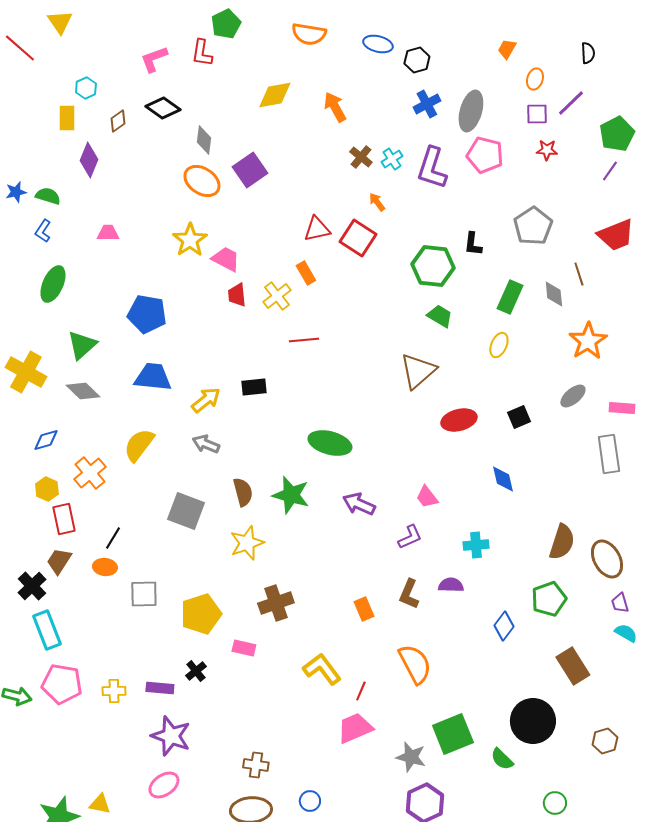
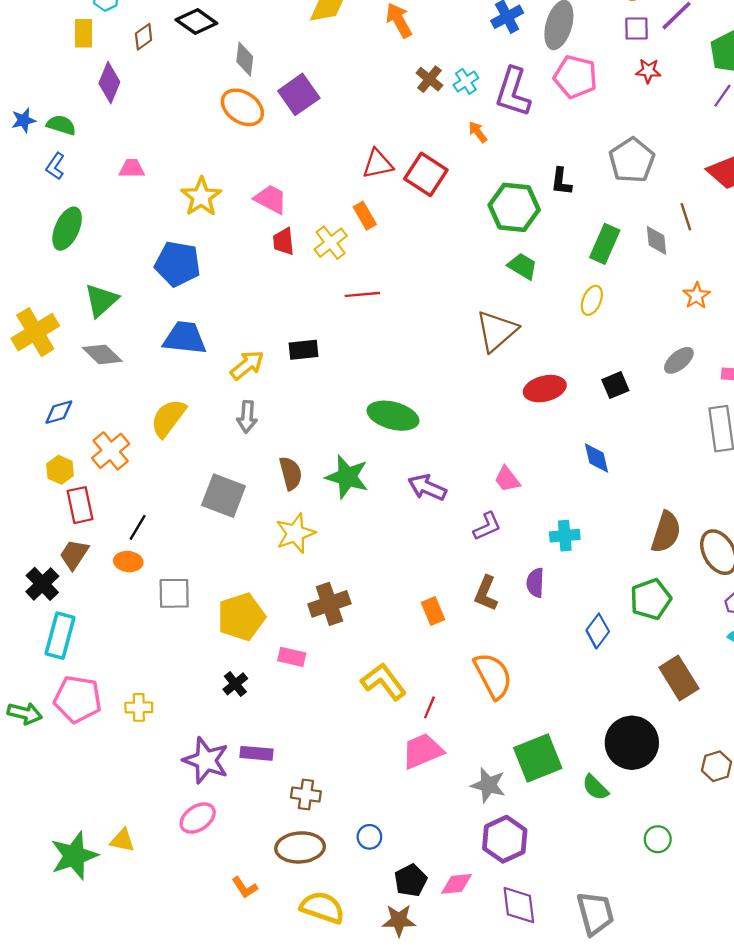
orange arrow: (377, 202) -> (478, 132), moved
yellow star: (190, 240) -> (201, 197), moved
orange star: (588, 341) -> (697, 296), size x0.6
yellow cross: (26, 372) -> (35, 332), turned 30
gray arrow: (206, 444) -> (247, 417), turned -108
purple semicircle: (451, 585) -> (535, 583), turned -90
cyan rectangle: (47, 630) -> (60, 636), turned 36
purple rectangle: (160, 688) -> (256, 753), moved

